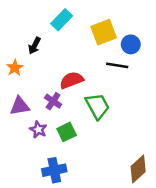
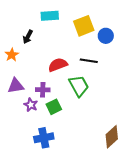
cyan rectangle: (62, 20) -> (50, 16), turned 42
black line: (117, 65) -> (89, 61), moved
purple cross: (53, 101) -> (43, 90), moved, turned -32

